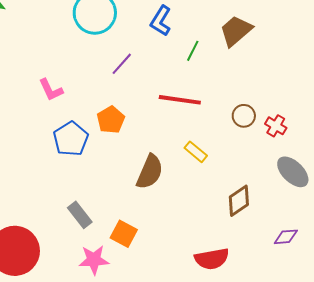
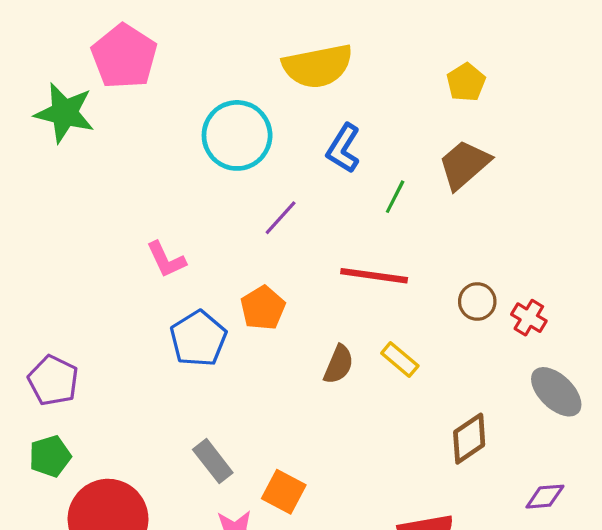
brown semicircle: (150, 172) -> (339, 364), moved, size x0.7

